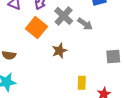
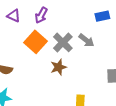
gray cross: (64, 16) -> (63, 42), moved

